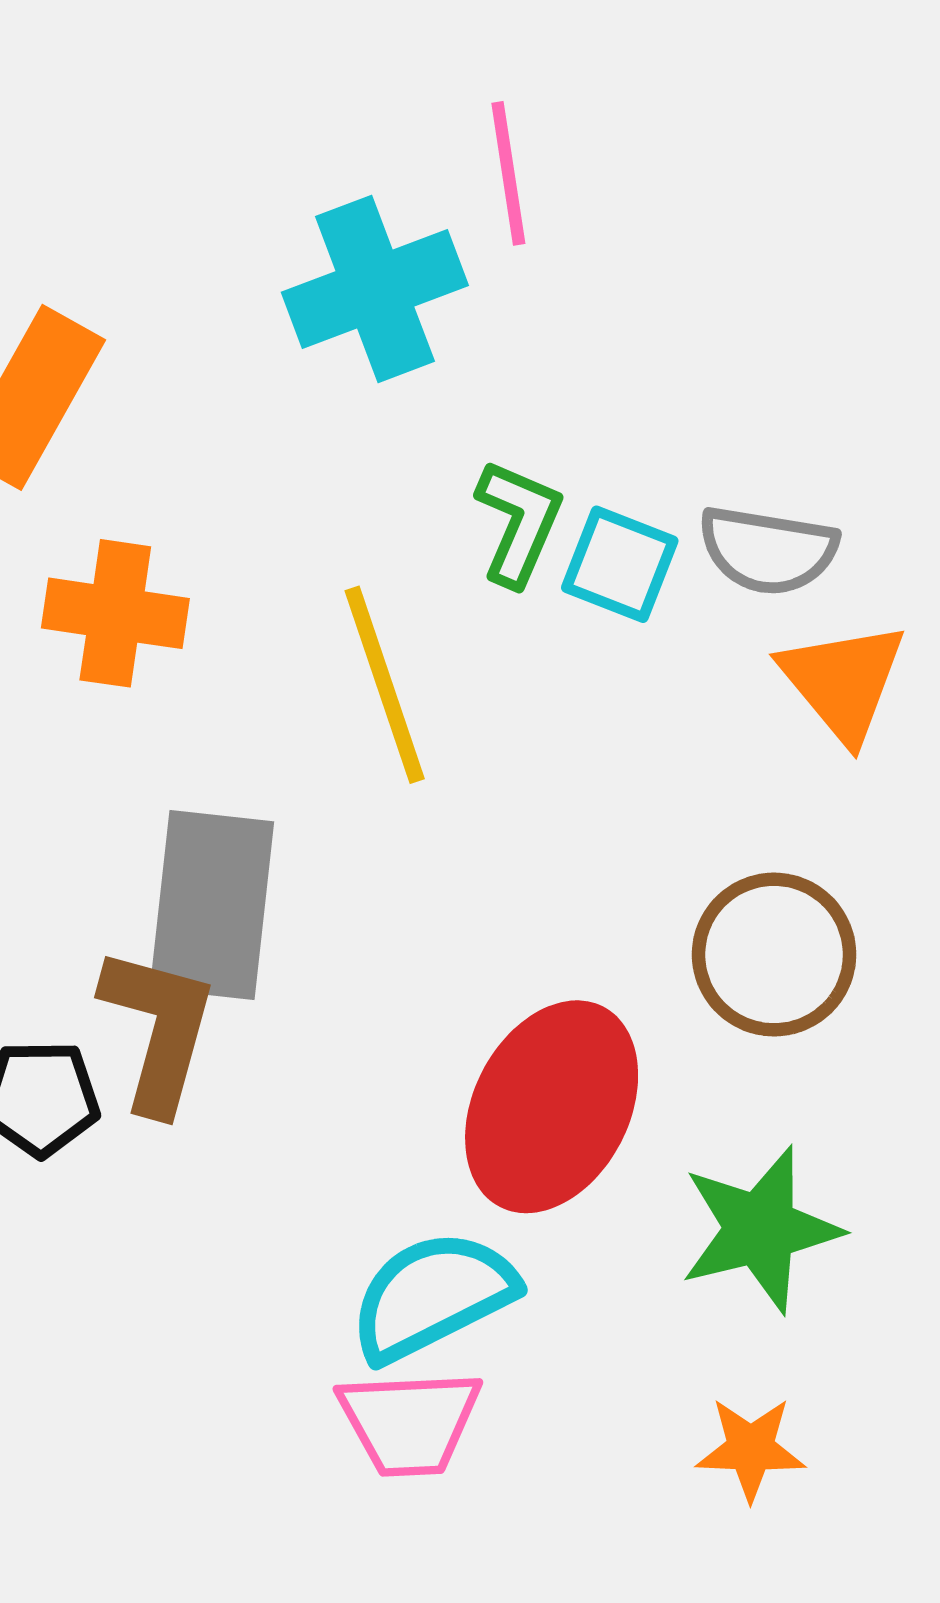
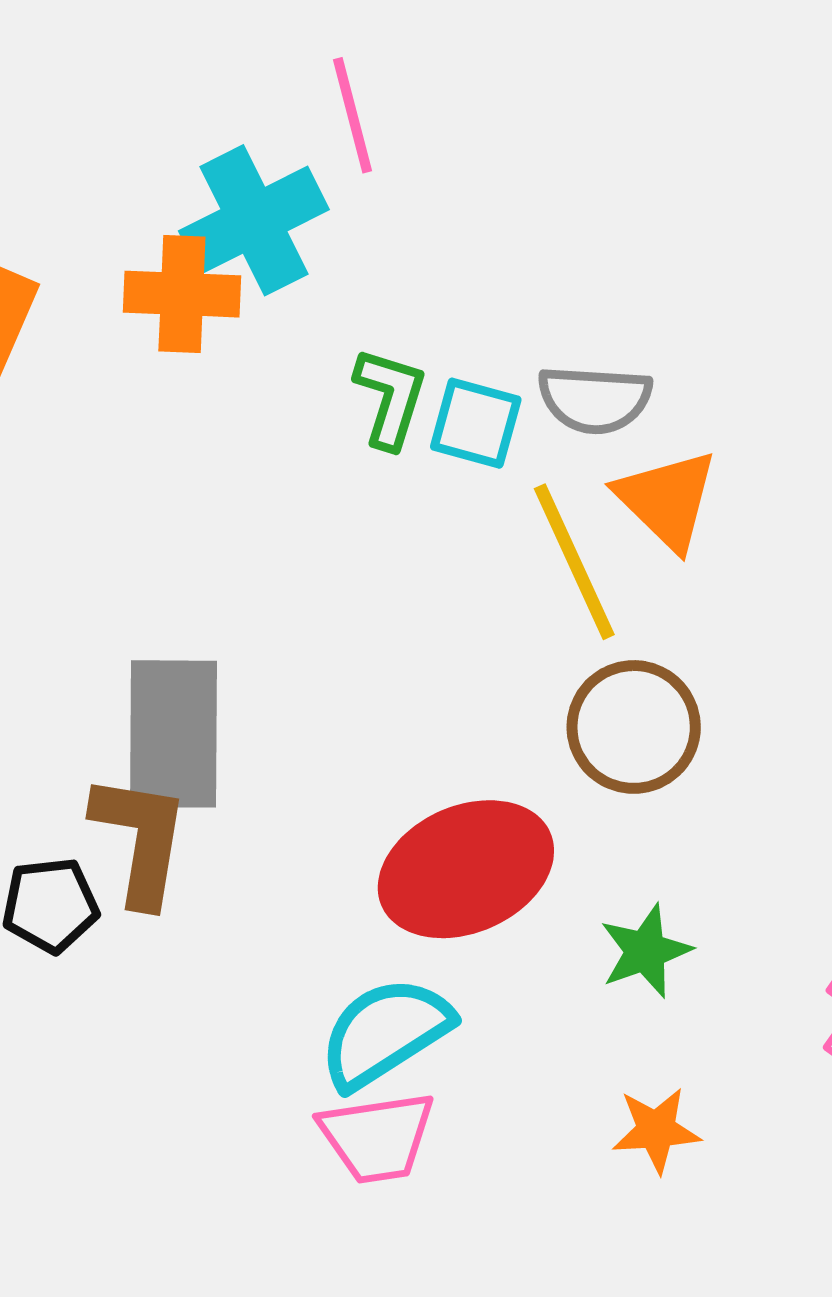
orange cross: (115, 613) -> (182, 294), moved
yellow line: (385, 685) -> (574, 562), moved
red ellipse: (552, 1107) -> (466, 869), turned 45
green star: (760, 1229) -> (646, 951), size x0.7

